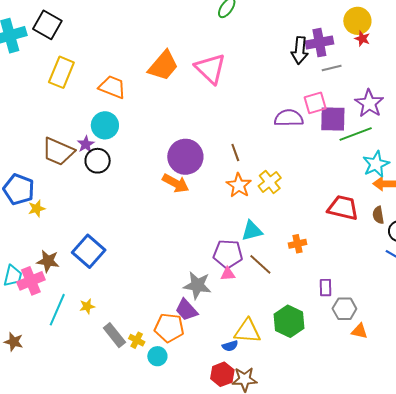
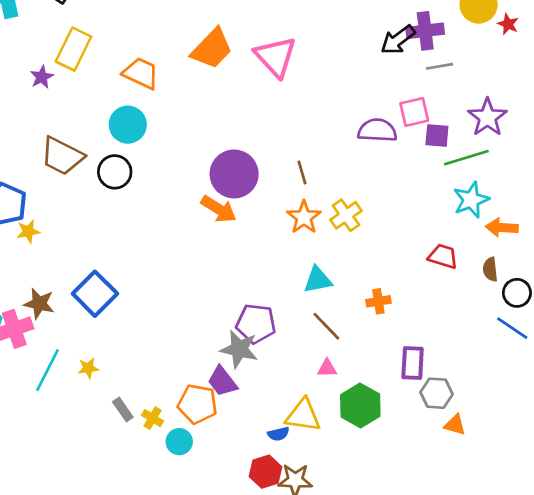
red star: (362, 39) -> (508, 24), moved
black arrow: (300, 50) -> (398, 40), turned 44
purple square: (333, 119) -> (437, 135), size x0.7
purple star: (86, 144) -> (42, 77), moved
cyan star: (376, 164) -> (471, 200), moved
red trapezoid: (343, 208) -> (443, 256), size x0.7
purple pentagon: (228, 254) -> (256, 324), moved
pink triangle: (228, 274) -> (327, 368), moved
purple rectangle: (326, 288) -> (413, 363), size x1.4
gray rectangle: (114, 335) -> (123, 409), size x0.7

